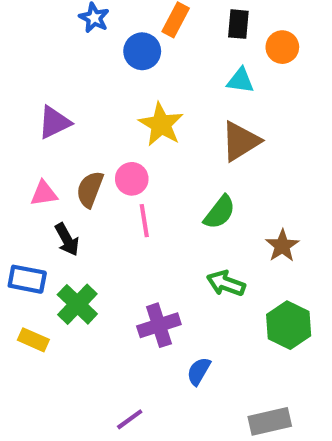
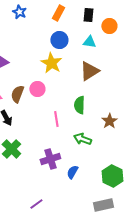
blue circle: (142, 51) -> (59, 40), moved
green semicircle: (220, 212) -> (79, 105), turned 144
pink line: (144, 221) -> (56, 119), moved
green hexagon: (289, 325) -> (112, 176), moved
blue semicircle: (199, 371) -> (72, 172), moved

